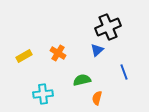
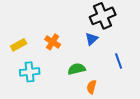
cyan cross: (43, 94) -> (30, 72), moved

